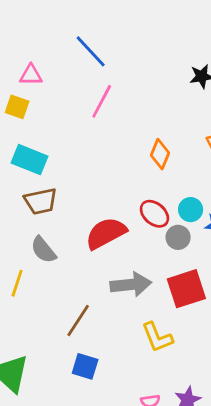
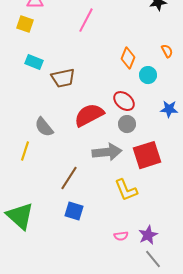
cyan rectangle: (30, 160) -> (34, 62), size x0.7
brown trapezoid: (41, 201) -> (63, 78), moved
cyan circle: (191, 210) -> (148, 75), moved
gray circle: (178, 237) -> (127, 124), moved

